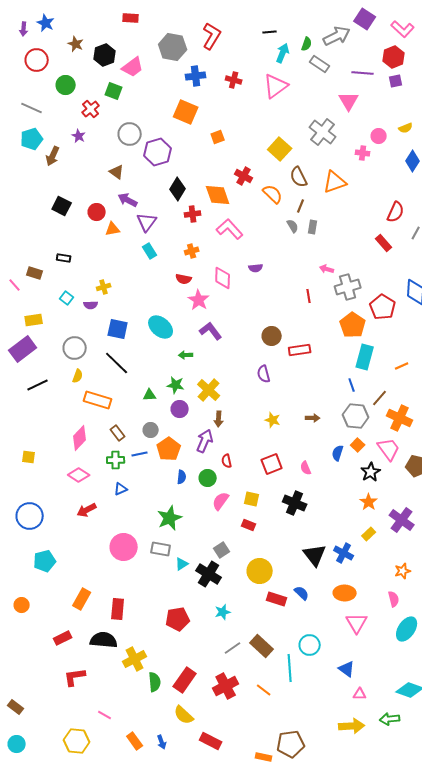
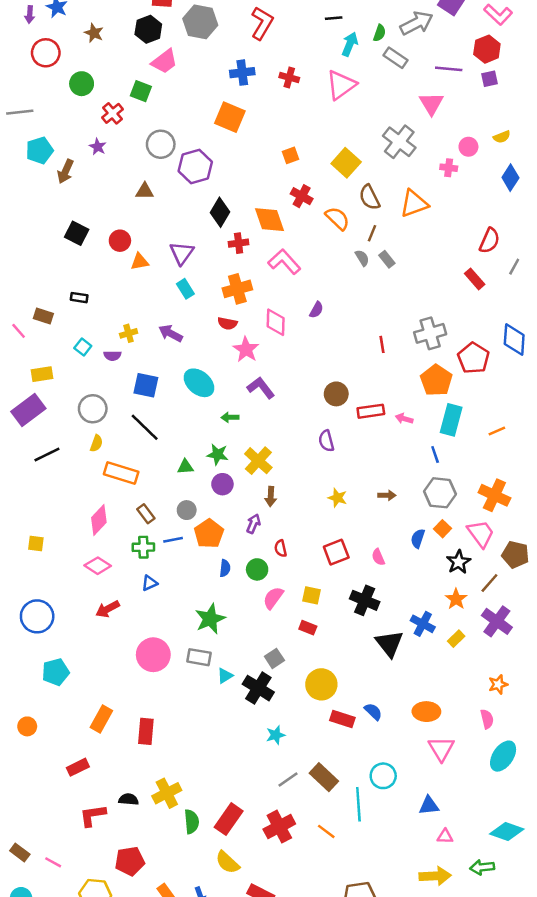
gray hexagon: (173, 47) -> (200, 22), moved
black hexagon: (105, 55) -> (148, 29), moved
gray line: (32, 108) -> (20, 112), moved, turned -30
orange square: (218, 137) -> (290, 155), moved
brown triangle: (117, 172) -> (145, 191), turned -35
purple arrow: (128, 200) -> (171, 333), moved
gray rectangle: (313, 227) -> (387, 259), turned -48
orange cross: (192, 251) -> (237, 289), size x1.6
purple semicircle: (256, 268) -> (316, 310), turned -56
pink arrow: (327, 269) -> (404, 419), moved
brown line: (380, 398) -> (489, 583), moved
purple arrow: (205, 441) -> (253, 524), size x0.7
blue cross: (344, 553) -> (423, 624), moved
black triangle: (315, 555) -> (389, 644), moved
red pentagon: (178, 619) -> (130, 861), moved
black semicircle: (104, 640) -> (129, 799), moved, size x0.6
blue triangle: (347, 669) -> (429, 806), turned -42
pink line: (105, 715) -> (53, 862), moved

